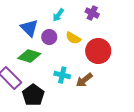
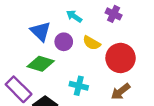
cyan arrow: (58, 15) -> (74, 16), turned 88
brown arrow: (84, 80) -> (121, 92), moved

